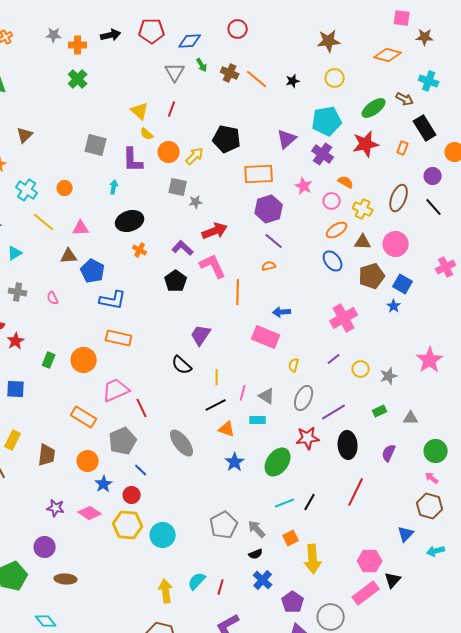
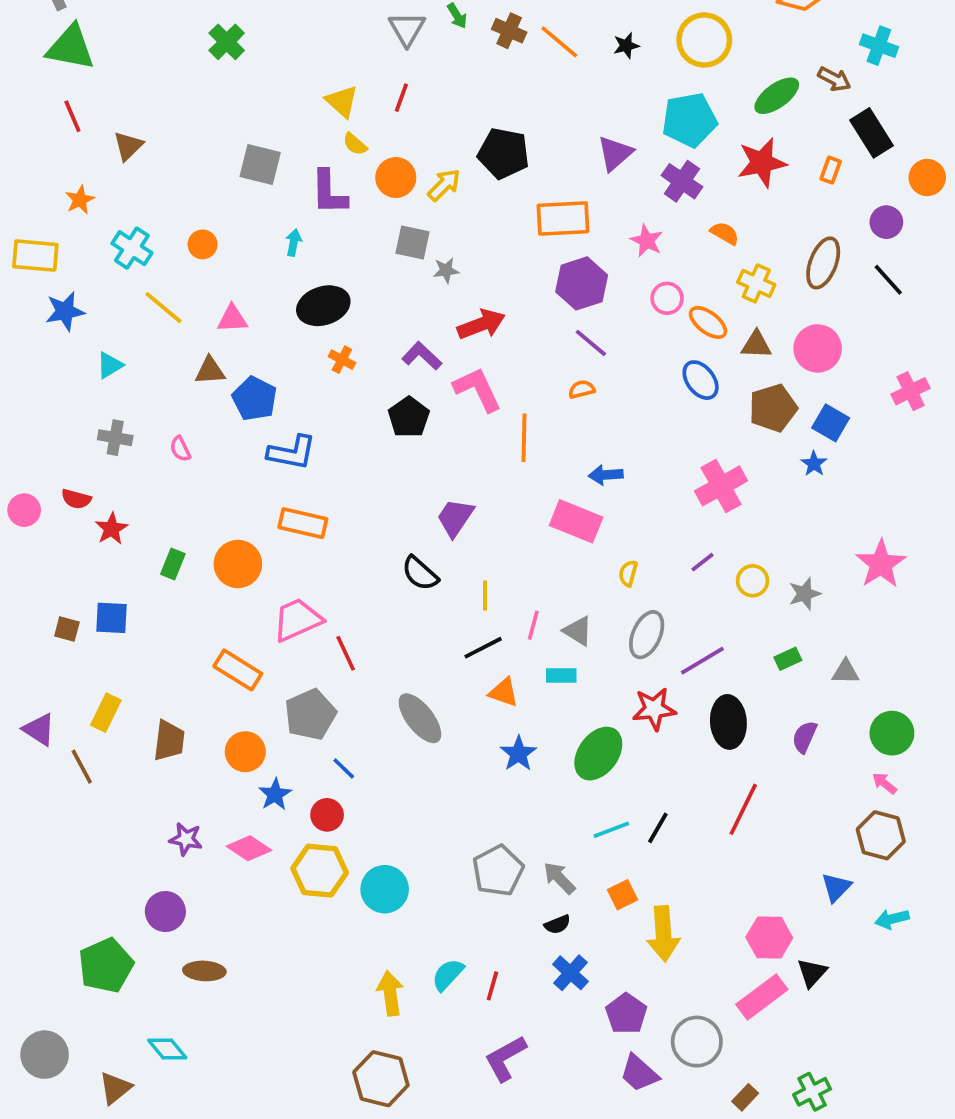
yellow circle: (335, 78) -> (704, 40), size x1.5
pink circle: (332, 201) -> (667, 298), moved
orange ellipse: (337, 230) -> (708, 322), turned 70

